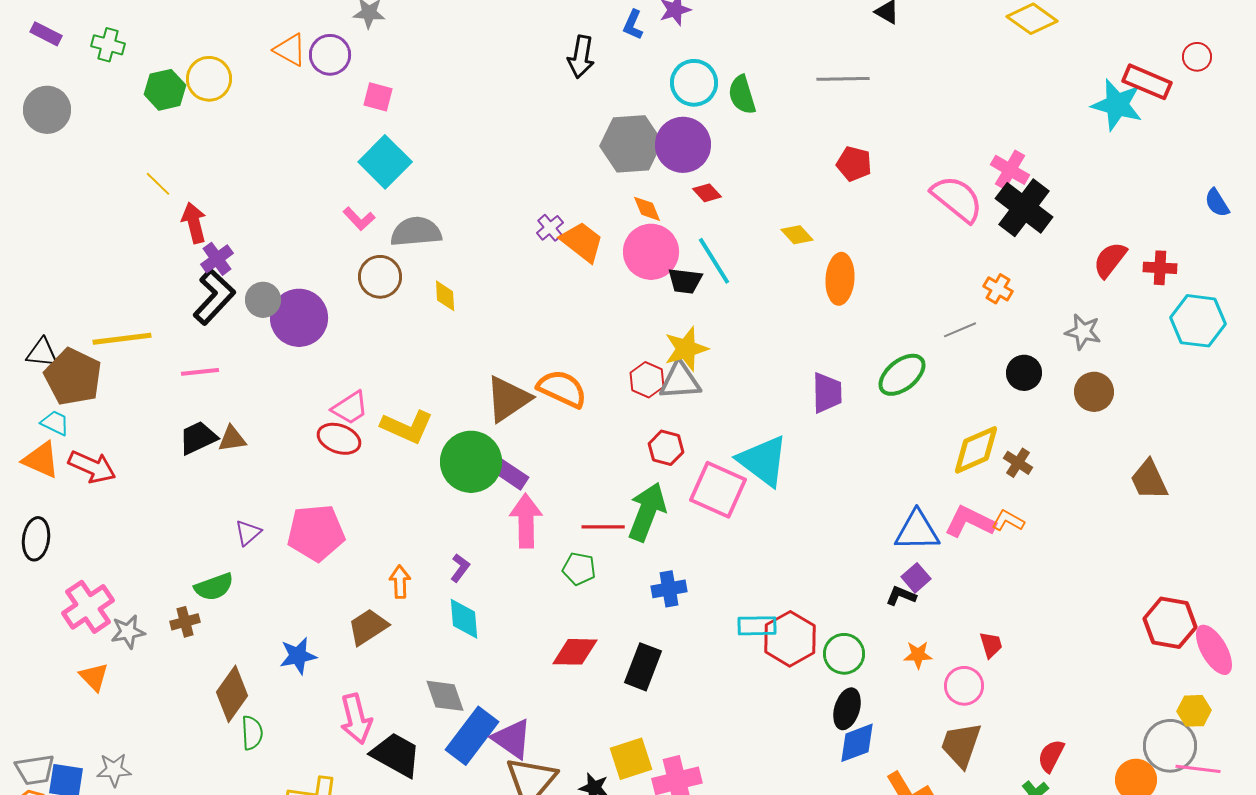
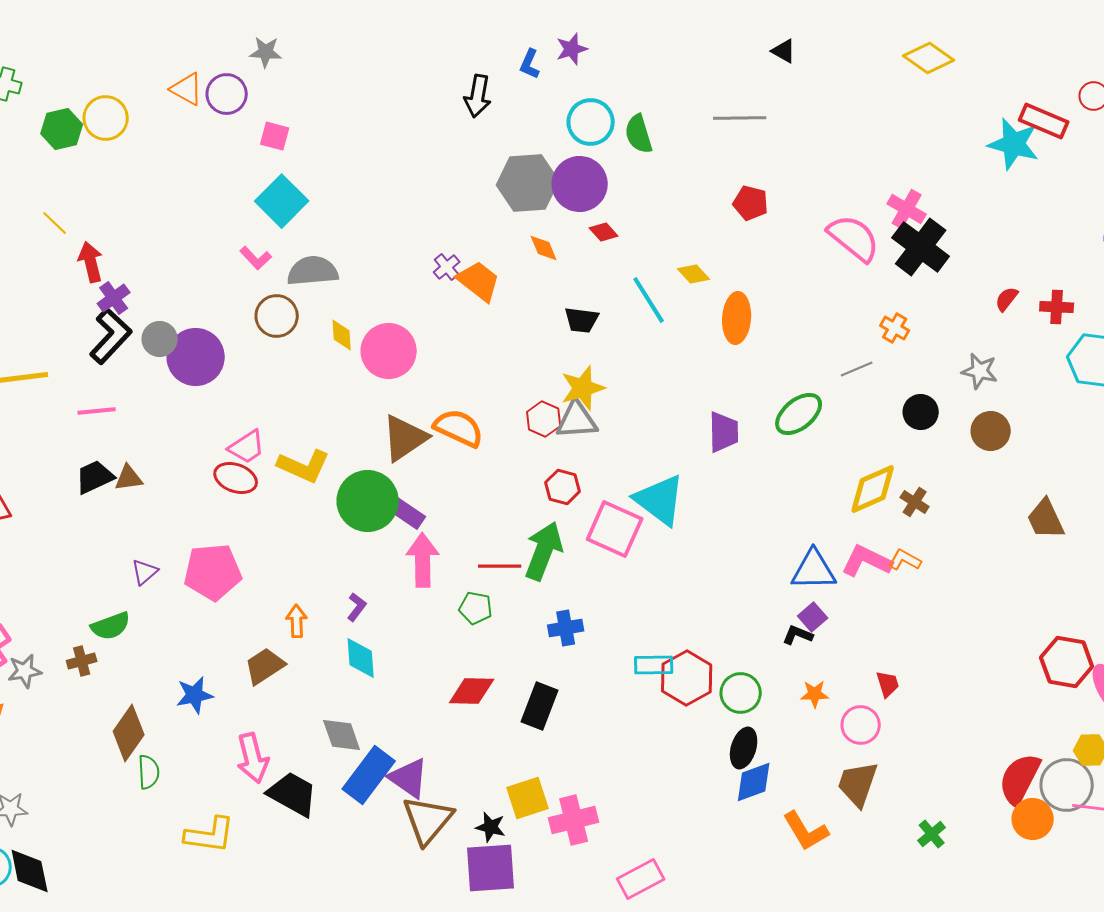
pink circle: (651, 252) -> (389, 351), moved
red semicircle: (1110, 260) -> (1007, 299), size x0.7
cyan line: (714, 261) -> (649, 300), moved
red semicircle: (1051, 756) -> (1020, 779), moved, size x1.6

